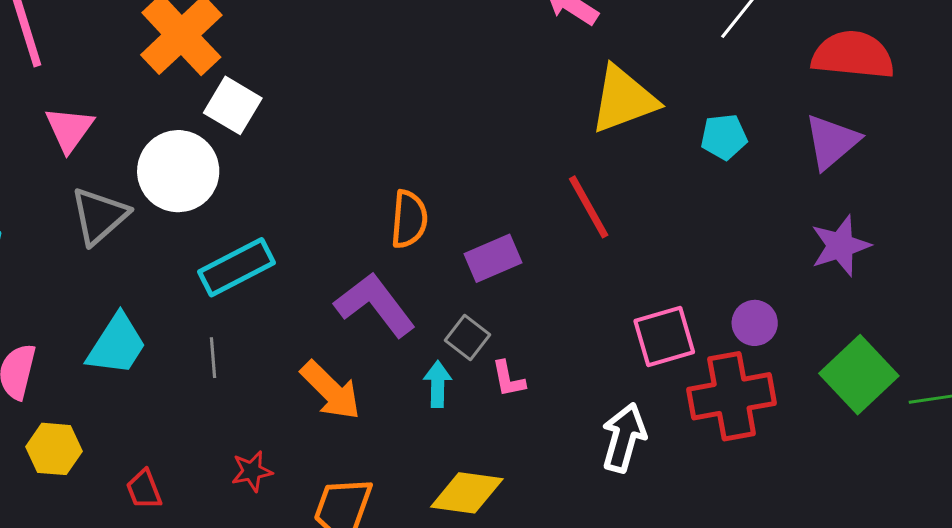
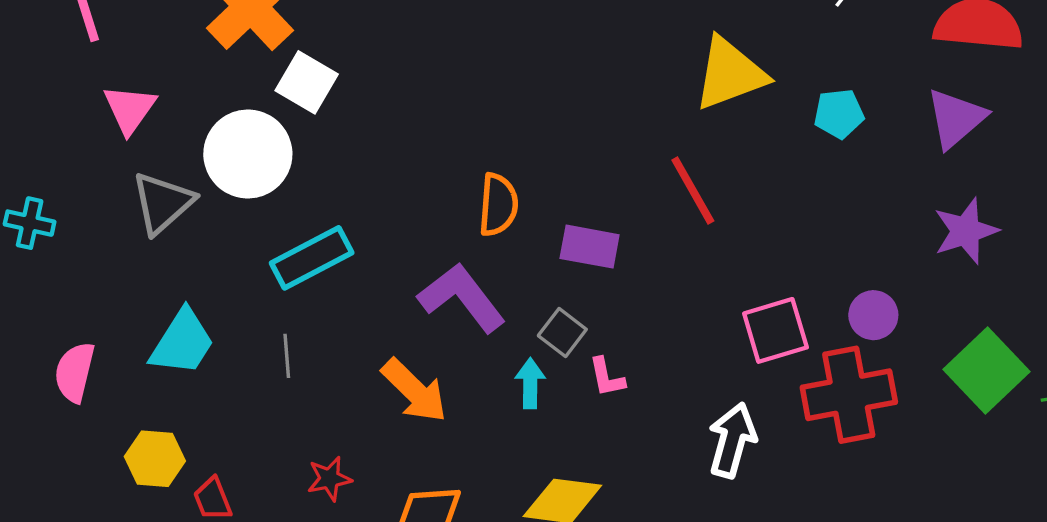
purple rectangle: (493, 258) -> (590, 247), turned 34
yellow hexagon: (54, 449) -> (155, 459), moved

